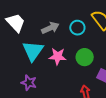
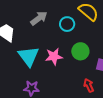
gray arrow: (50, 28) -> (39, 18), moved

